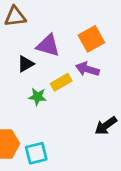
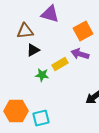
brown triangle: (15, 17) -> (25, 31), moved
purple triangle: (48, 45) -> (50, 14), moved

